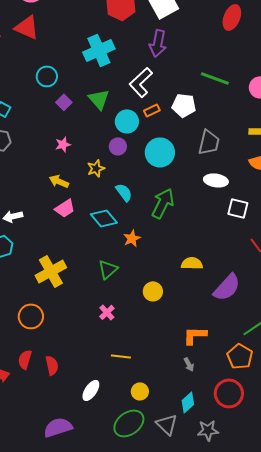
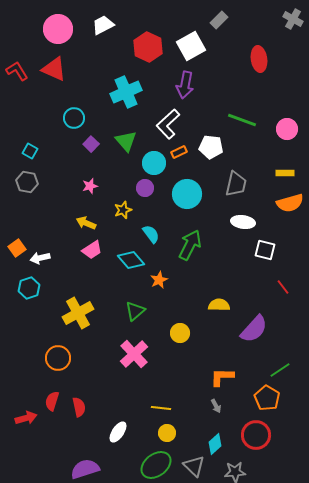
red ellipse: (232, 17) -> (259, 59), turned -30
pink cross: (107, 312) -> (134, 354), size x1.8
yellow line: (121, 356) -> (161, 408), moved

